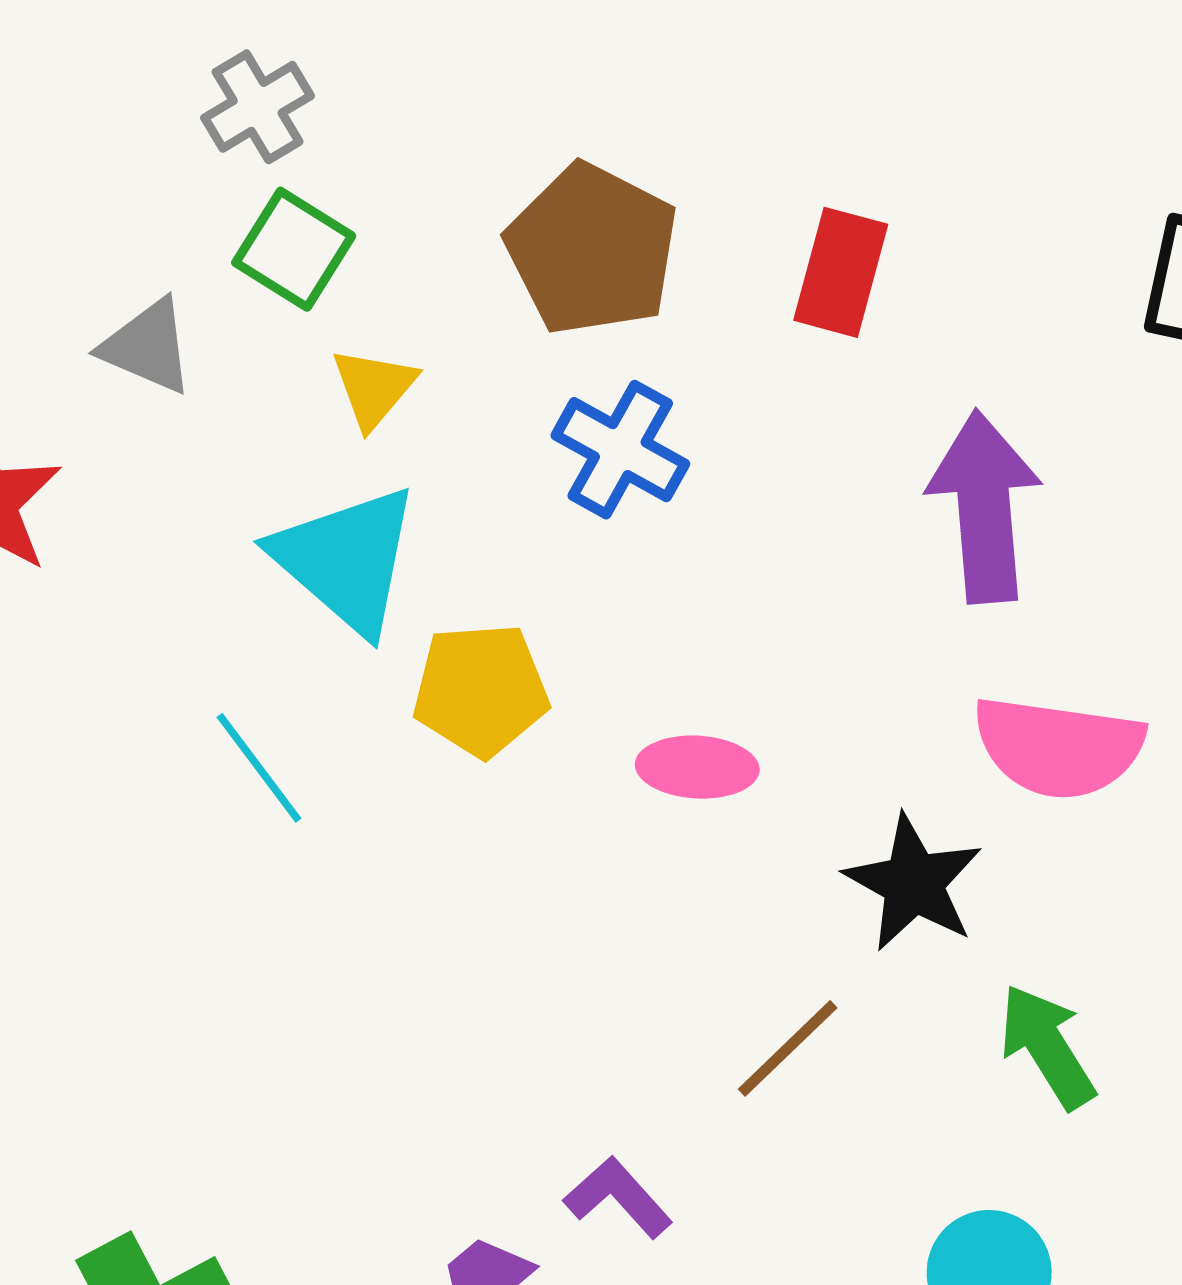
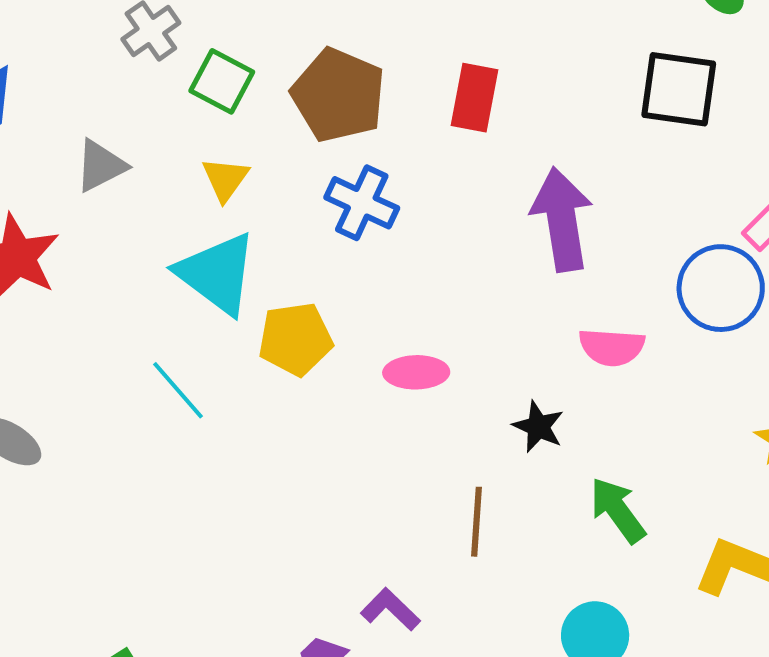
green square: (294, 249) -> (222, 81), moved
gray triangle: (147, 346) -> (101, 166), turned -46
pink semicircle: (1058, 747) -> (612, 347), size x0.7
black star: (913, 883) -> (538, 427), size x0.7
brown line: (788, 1048) -> (477, 522), turned -38

